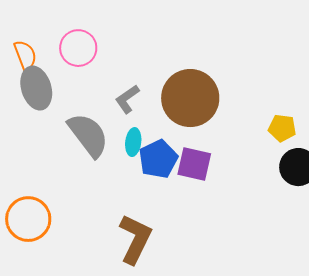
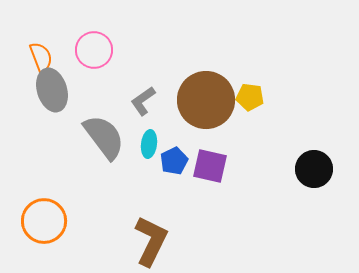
yellow pentagon: (282, 128) -> (250, 97), moved
blue pentagon: (158, 159) -> (174, 161), size x0.7

